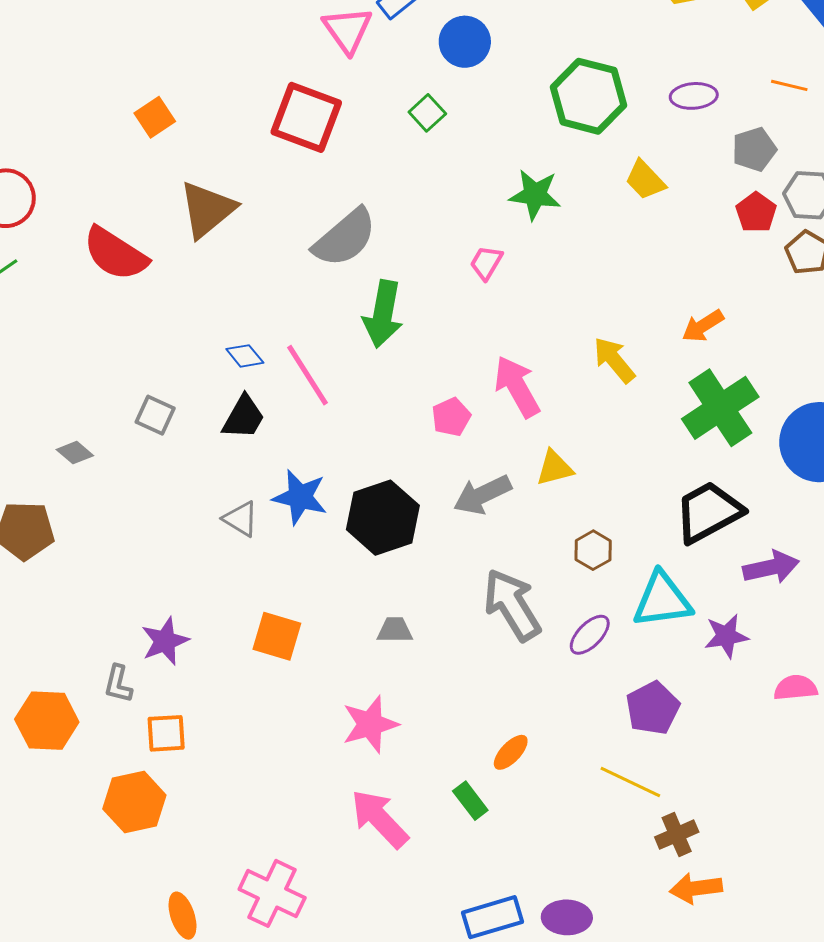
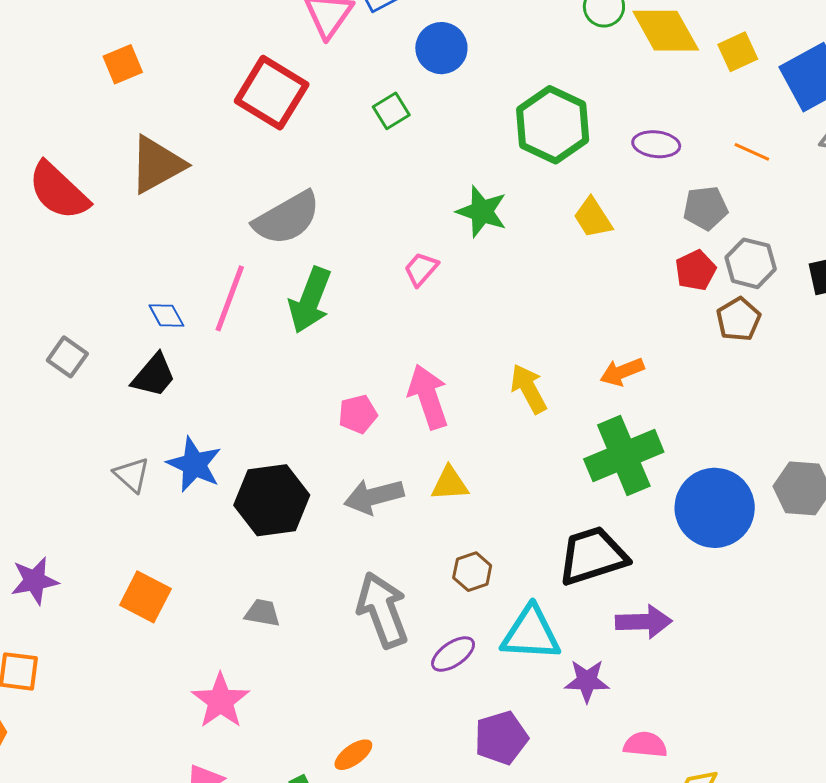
pink line: (307, 375) -> (230, 298), moved, turned 42
pink star: (370, 724) -> (220, 701), turned -30

